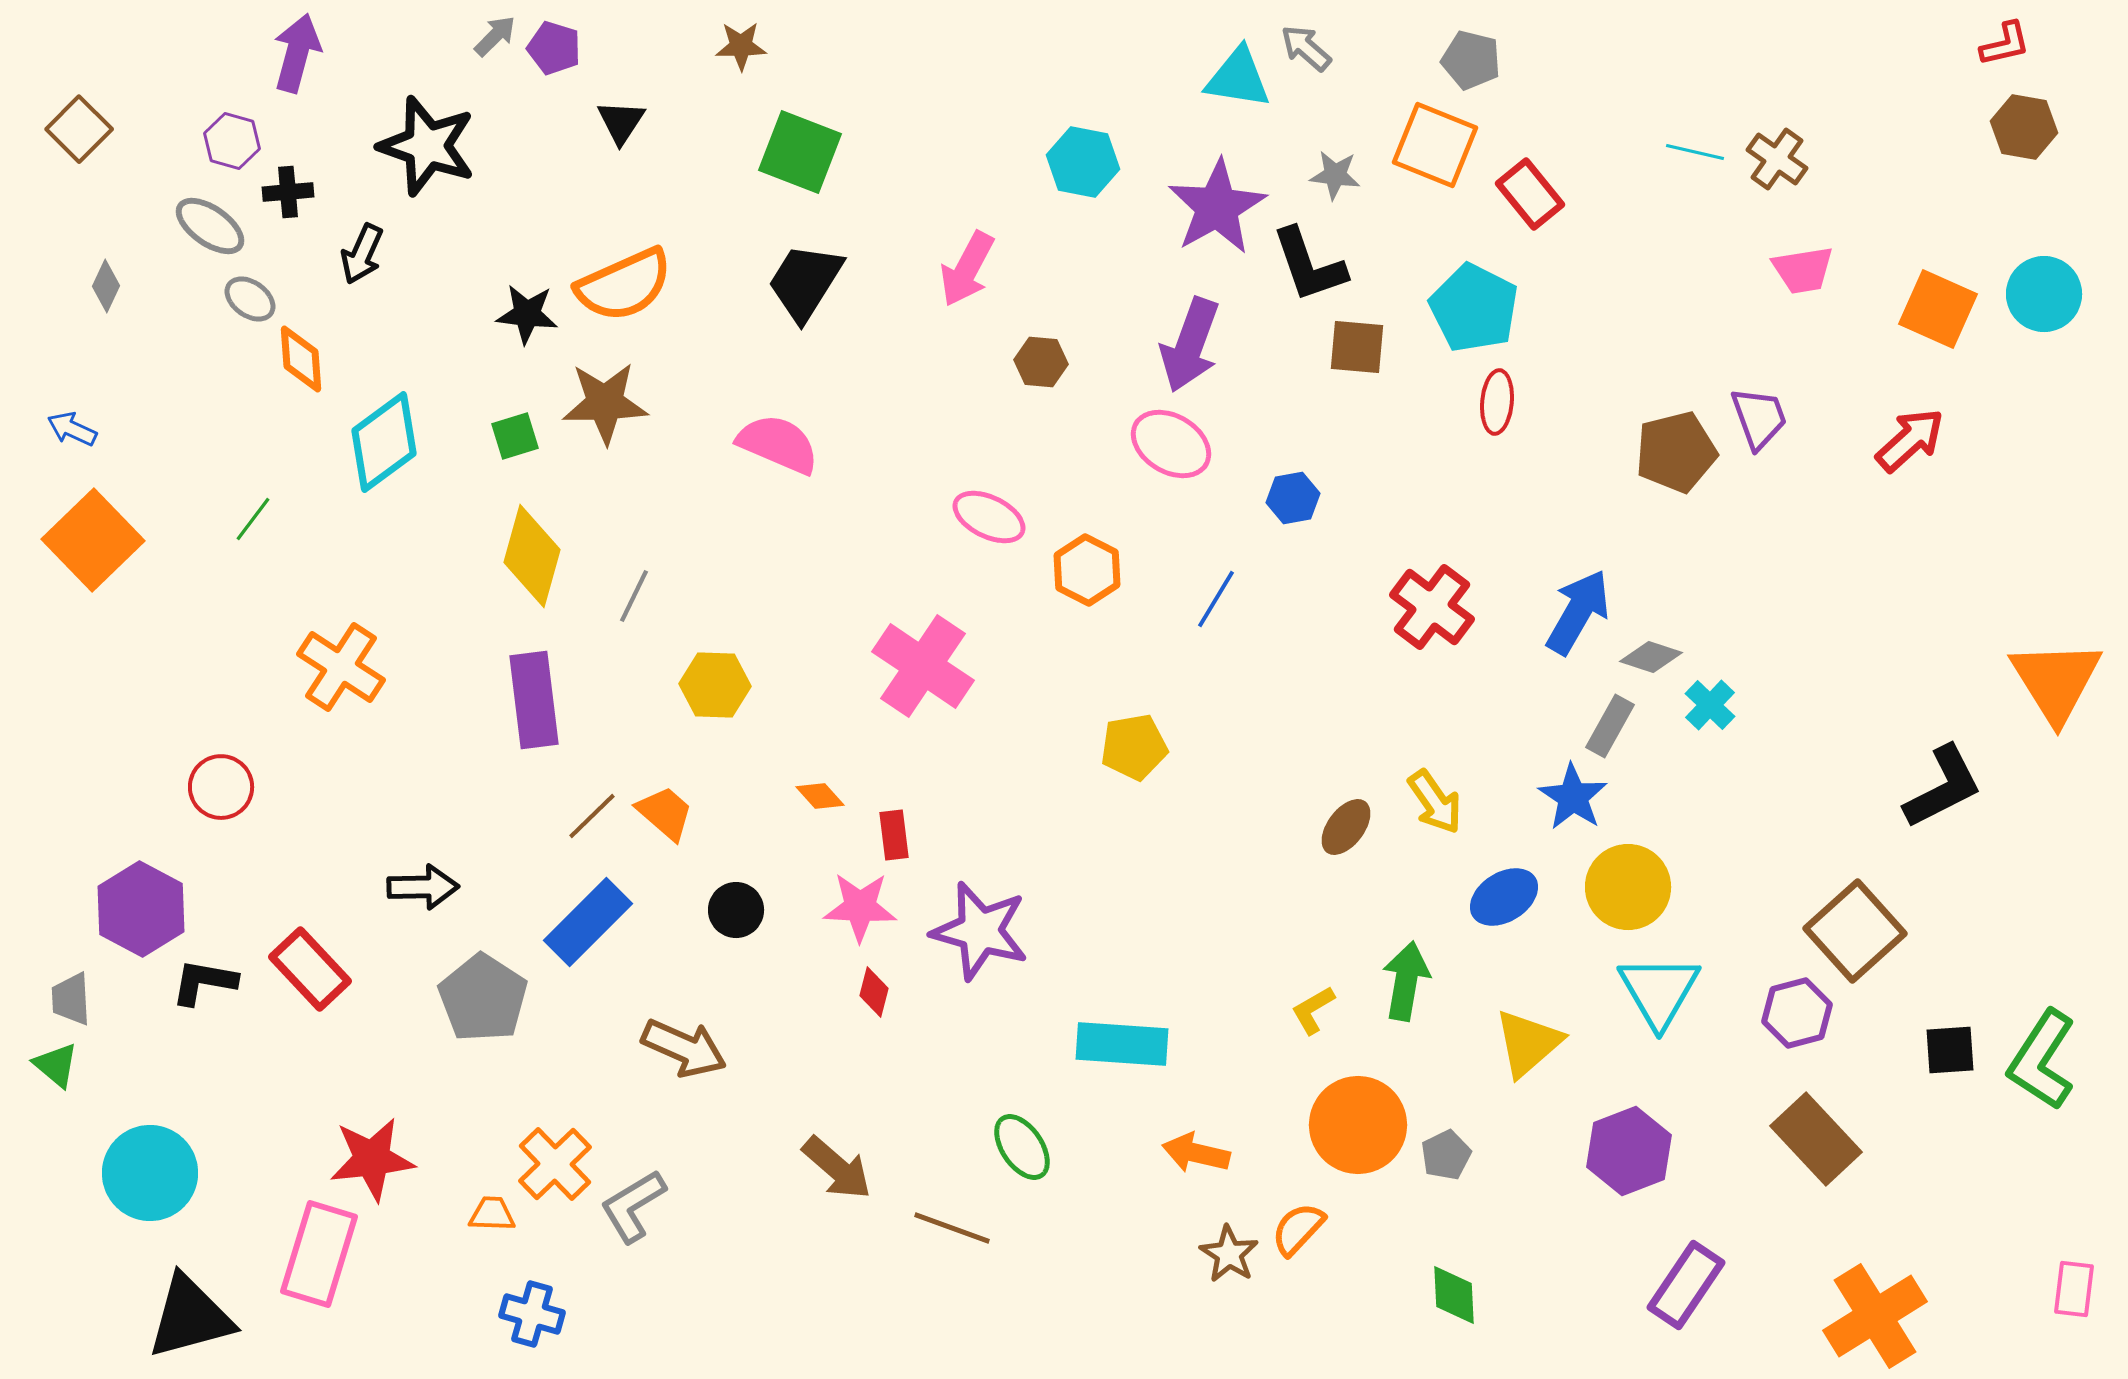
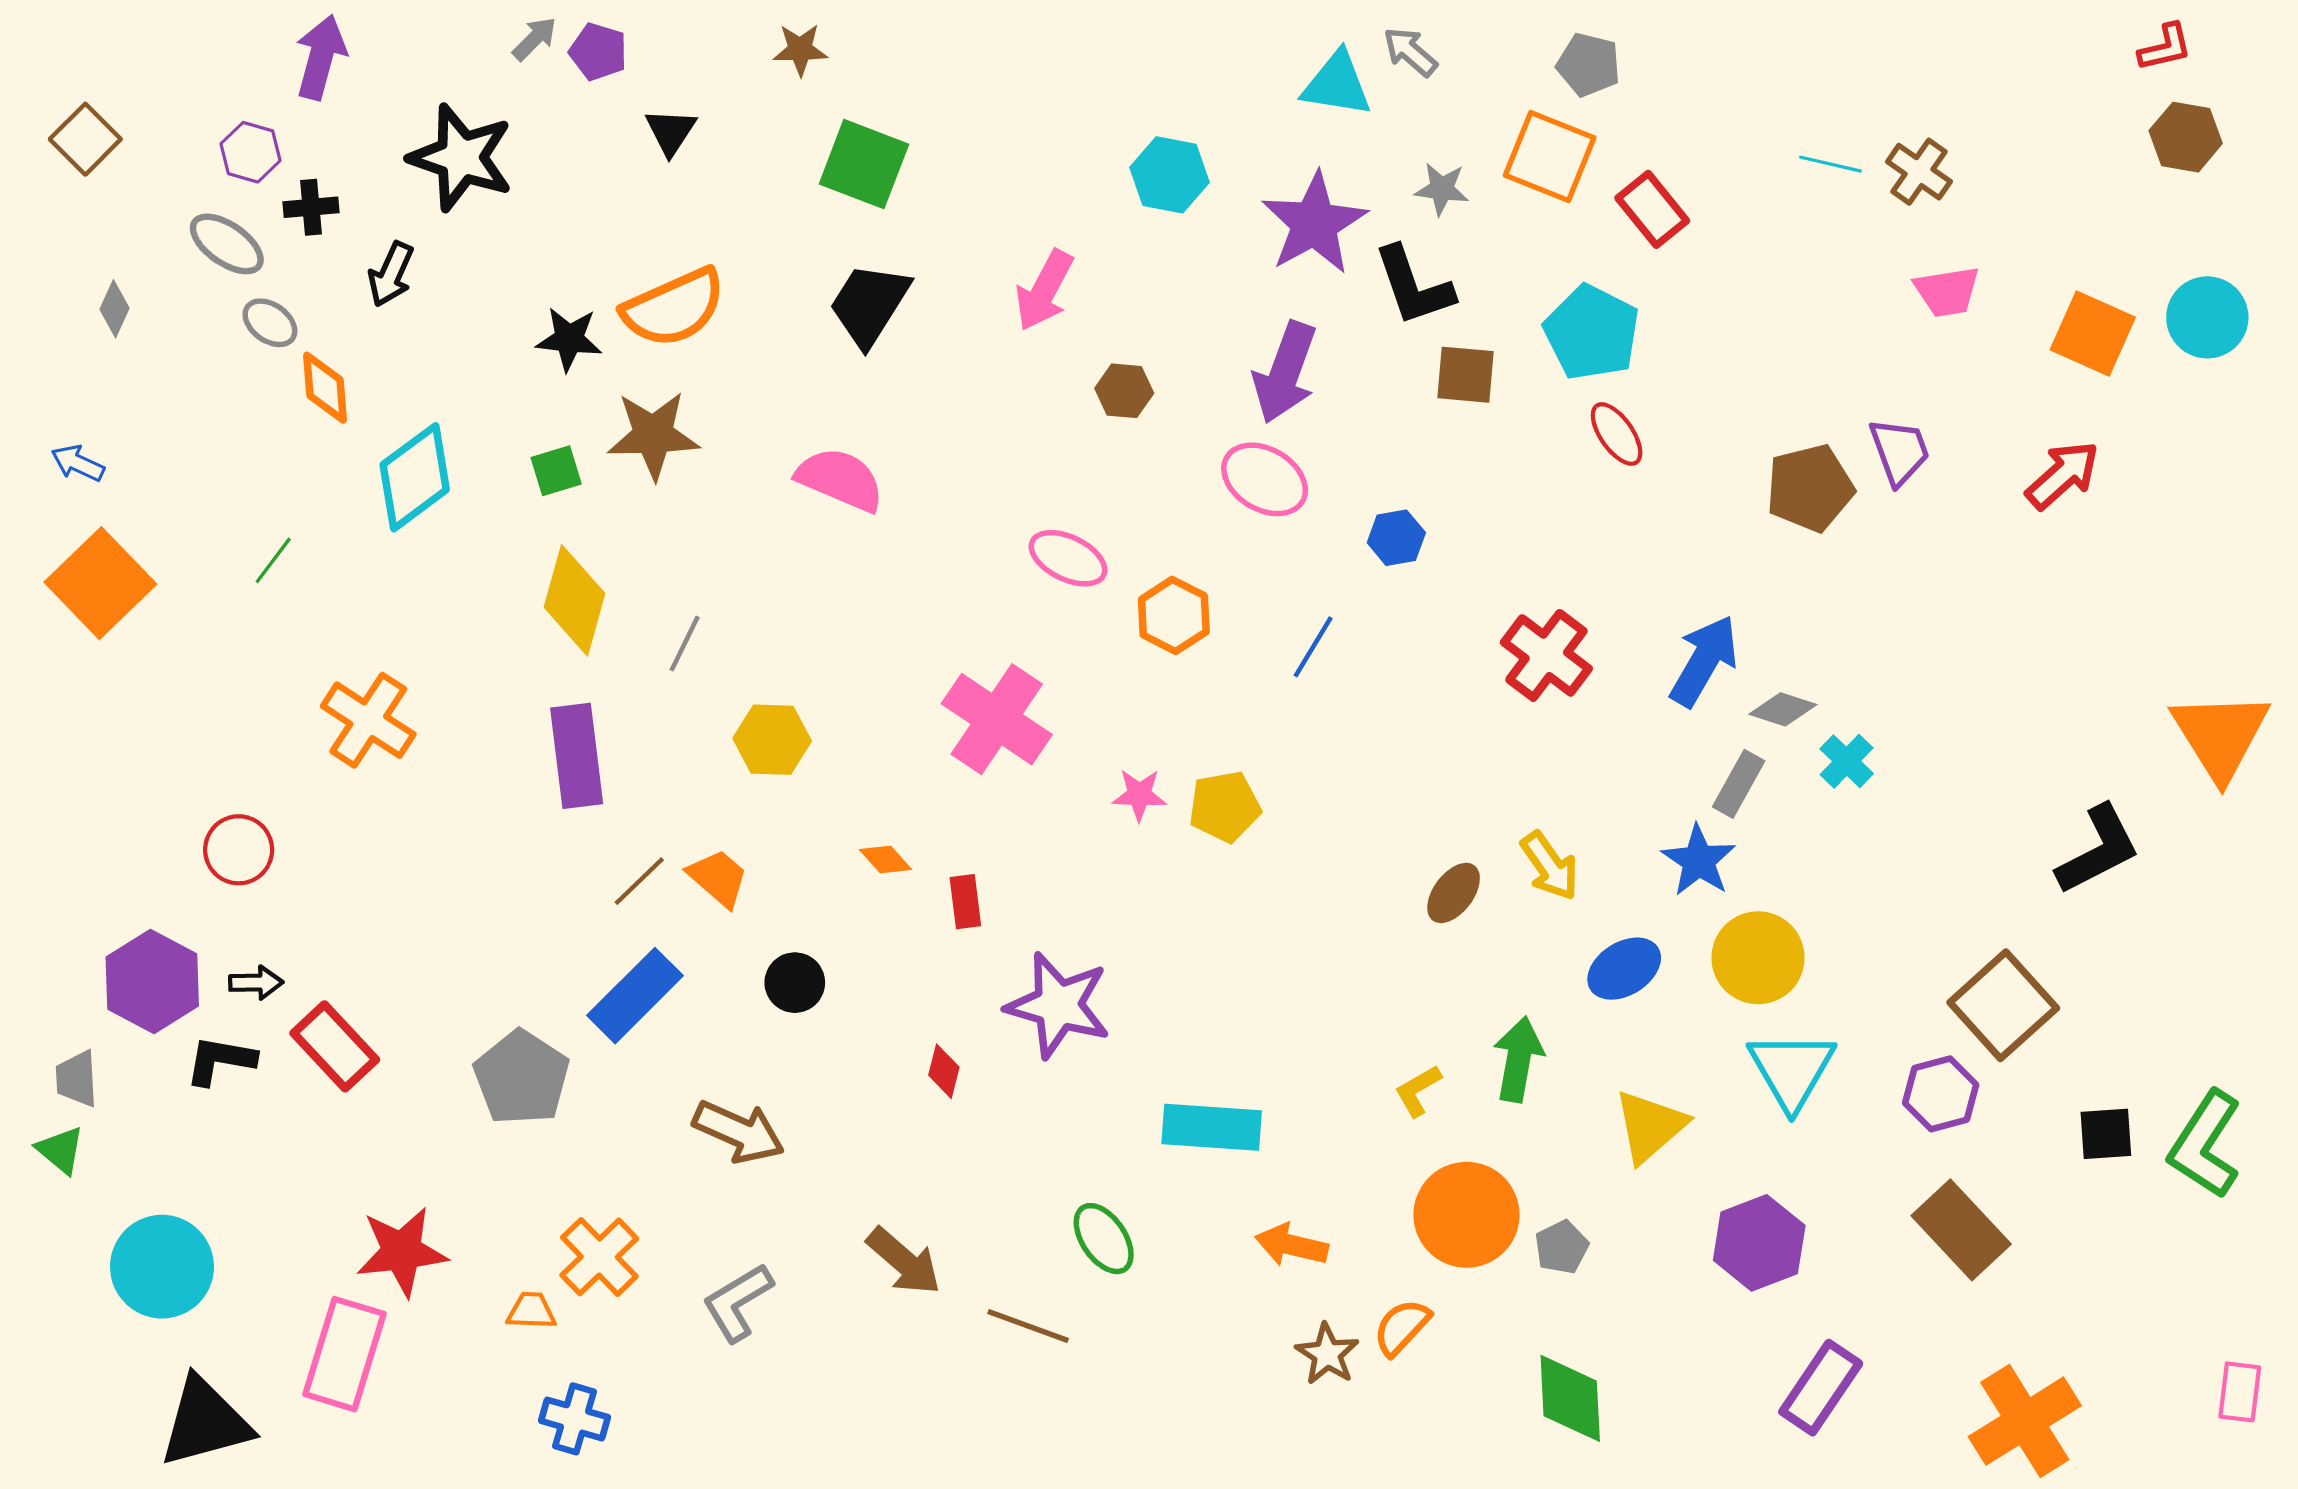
red ellipse: (1497, 402) -> (1617, 434), turned -40
black arrow: (423, 887) -> (256, 983), moved, size x0.7
pink star: (860, 907) -> (1139, 795), moved, size x0.7
gray L-shape: (633, 1206) -> (738, 1302), moved
green diamond: (1454, 1295) -> (1570, 1398), size x1.4

